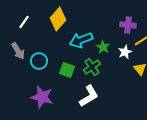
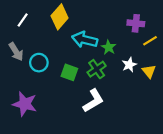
cyan arrow: (81, 40) -> (85, 40), turned 35
white star: (125, 52) -> (129, 65), moved
purple star: (42, 97) -> (25, 104), moved

